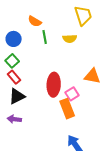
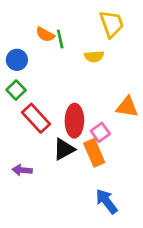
green line: (45, 37) -> (60, 39), moved
red rectangle: (14, 77) -> (36, 118), moved, size x1.5
black triangle: (17, 96) -> (64, 149), moved

